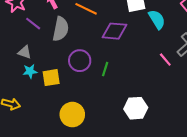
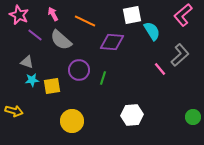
gray semicircle: (61, 29) -> (61, 40), turned 120

